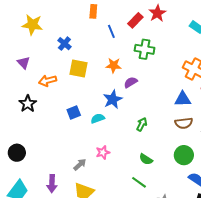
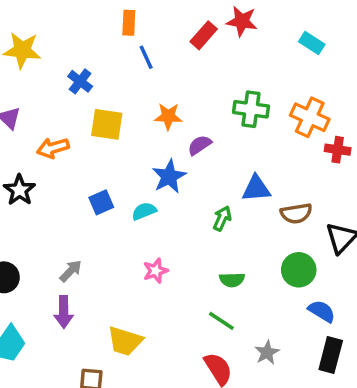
red star: (157, 13) -> (242, 21), turned -30
blue line: (111, 31) -> (146, 57), moved
green cross: (144, 49) -> (251, 109), moved
blue triangle: (183, 99) -> (256, 189), moved
green semicircle: (146, 159) -> (232, 280), turned -32
gray arrow: (80, 164) -> (71, 271), moved
purple arrow: (52, 184) -> (64, 312), moved

